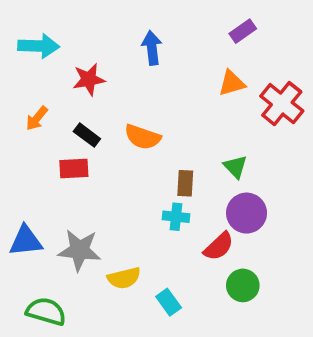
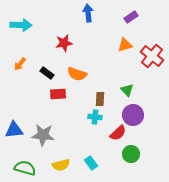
blue arrow: (152, 48) -> (88, 13), moved
red star: (89, 79) -> (64, 43), moved
red rectangle: (74, 168) -> (58, 94), moved
yellow semicircle: (124, 278) -> (61, 165), moved

